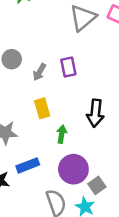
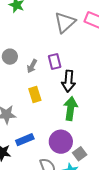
black arrow: (95, 113) -> (69, 81), moved
green arrow: (62, 134) -> (71, 109), moved, size x1.6

